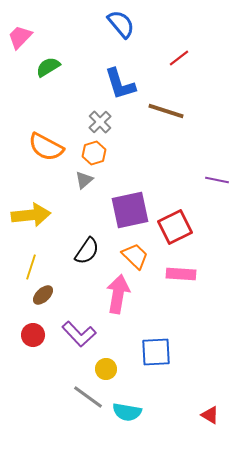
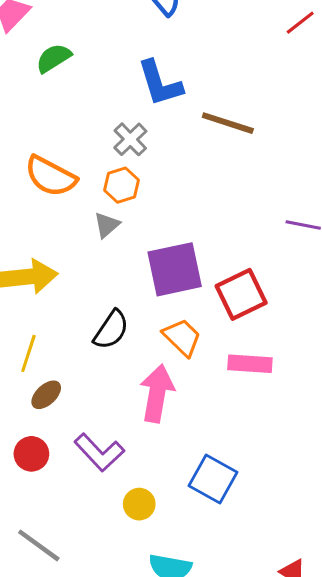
red line: (179, 58) -> (300, 23), moved
blue square: (156, 352) -> (213, 479), turned 32
gray line: (88, 397) -> (39, 545), moved

